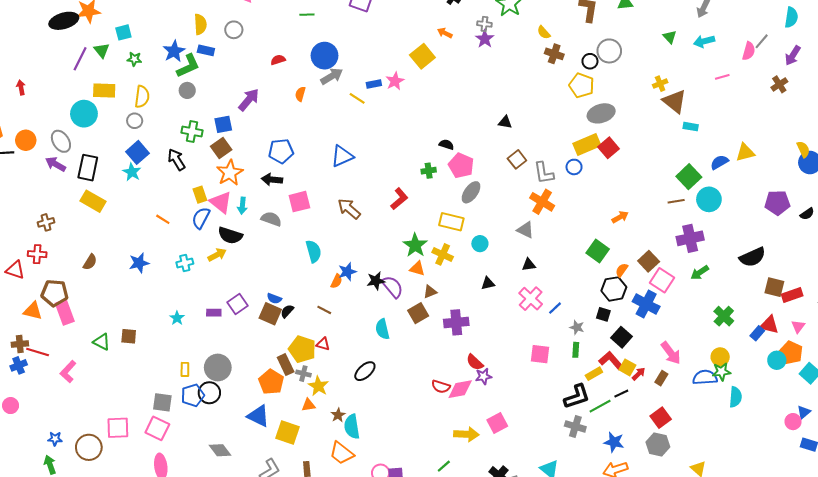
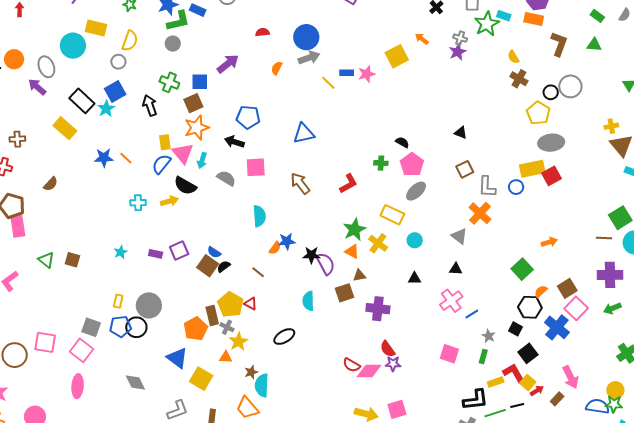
black rectangle: (88, 168) -> (82, 101), moved, turned -70
blue star: (139, 263) -> (104, 158), moved

